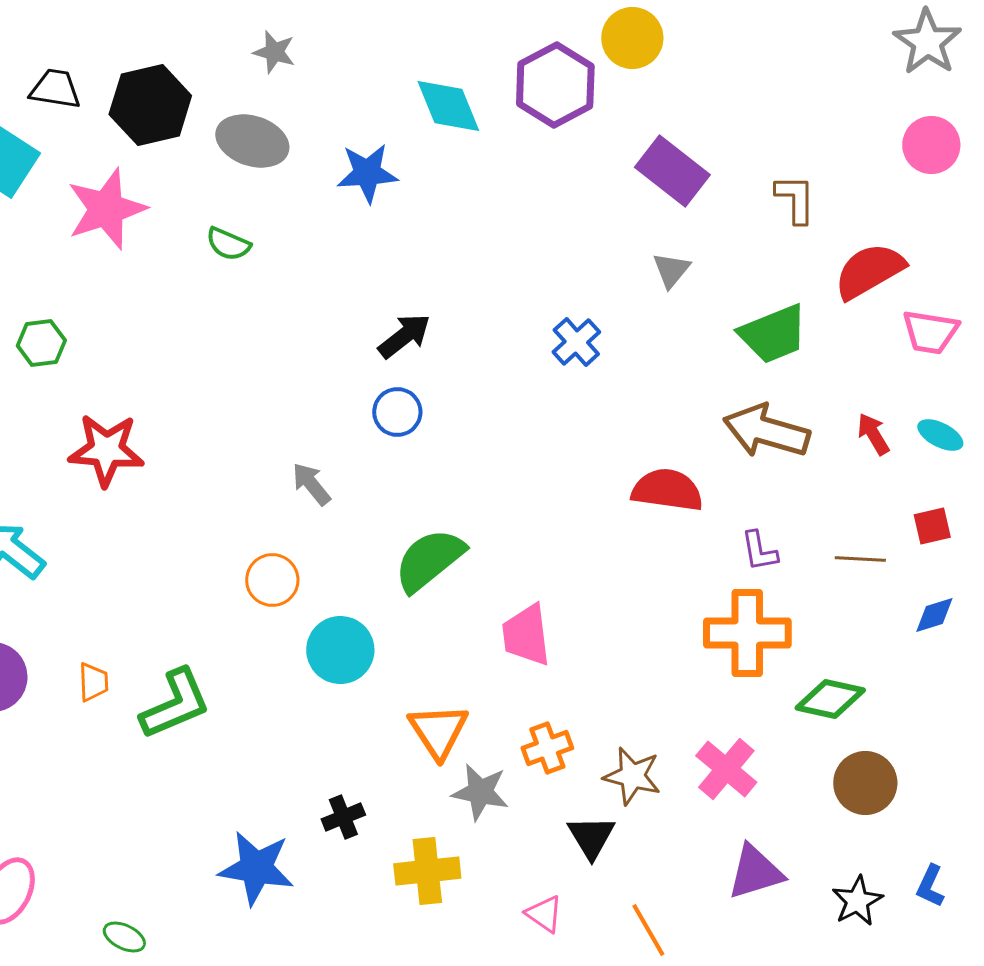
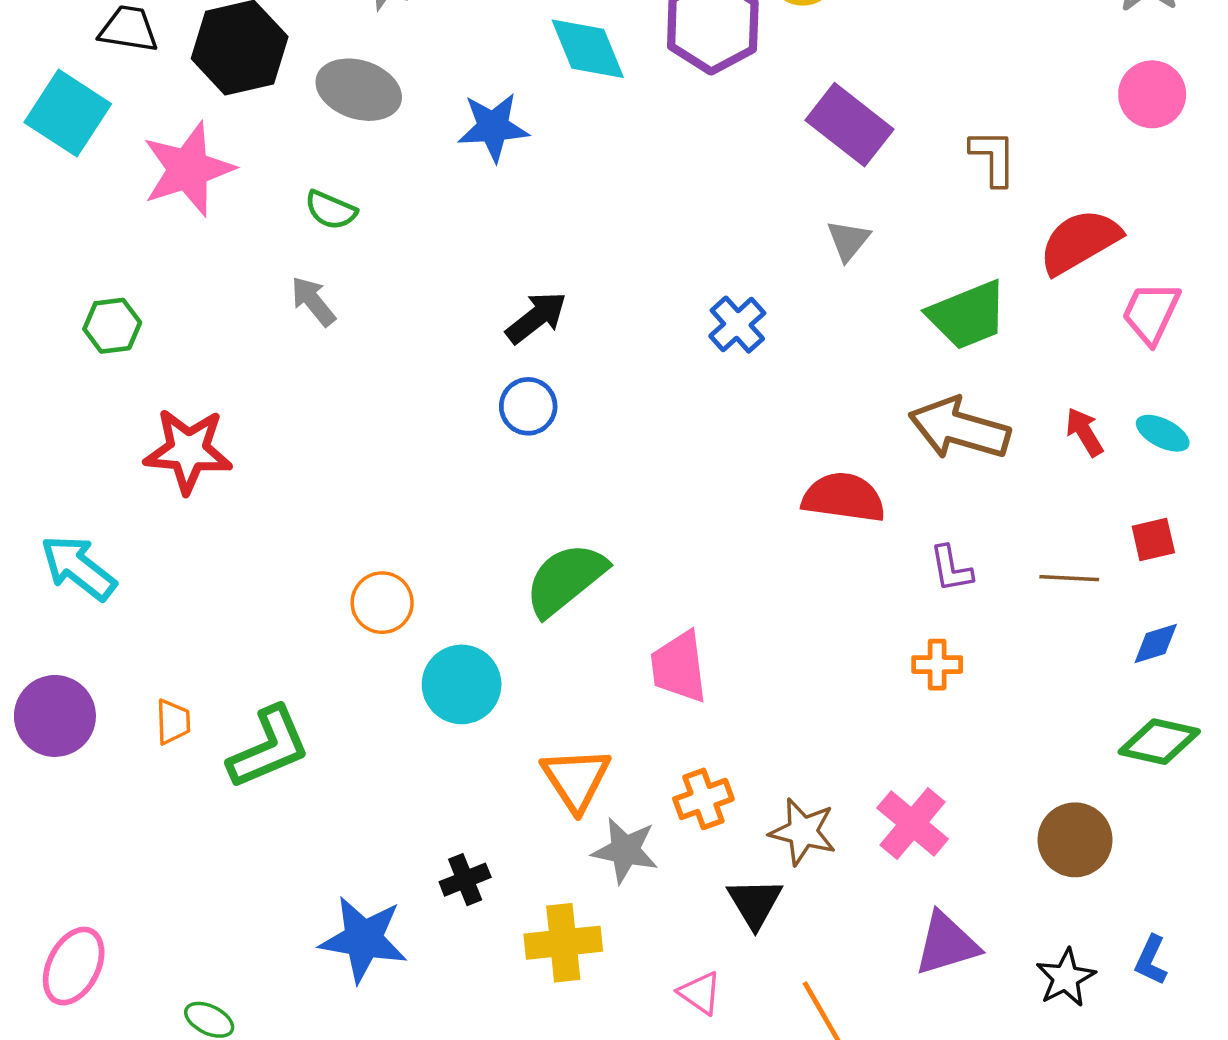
pink trapezoid: (930, 332) -> (1151, 313), turned 106
gray arrow: (311, 484) -> (313, 301), moved
orange cross: (747, 633) -> (937, 665), size x0.5
green diamond: (830, 699) -> (1159, 742), moved

